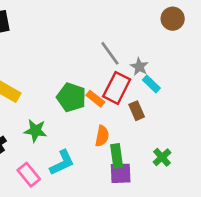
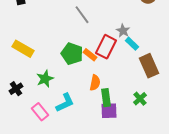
gray line: (110, 53) -> (82, 15), moved
brown rectangle: (137, 111) -> (149, 66), moved, size x1.6
green star: (35, 131) -> (45, 79), turned -30

